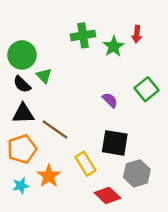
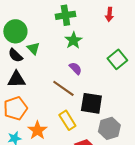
green star: (114, 46) -> (73, 40), moved
purple semicircle: (110, 100) -> (75, 68), moved
brown line: (55, 129) -> (63, 88), moved

